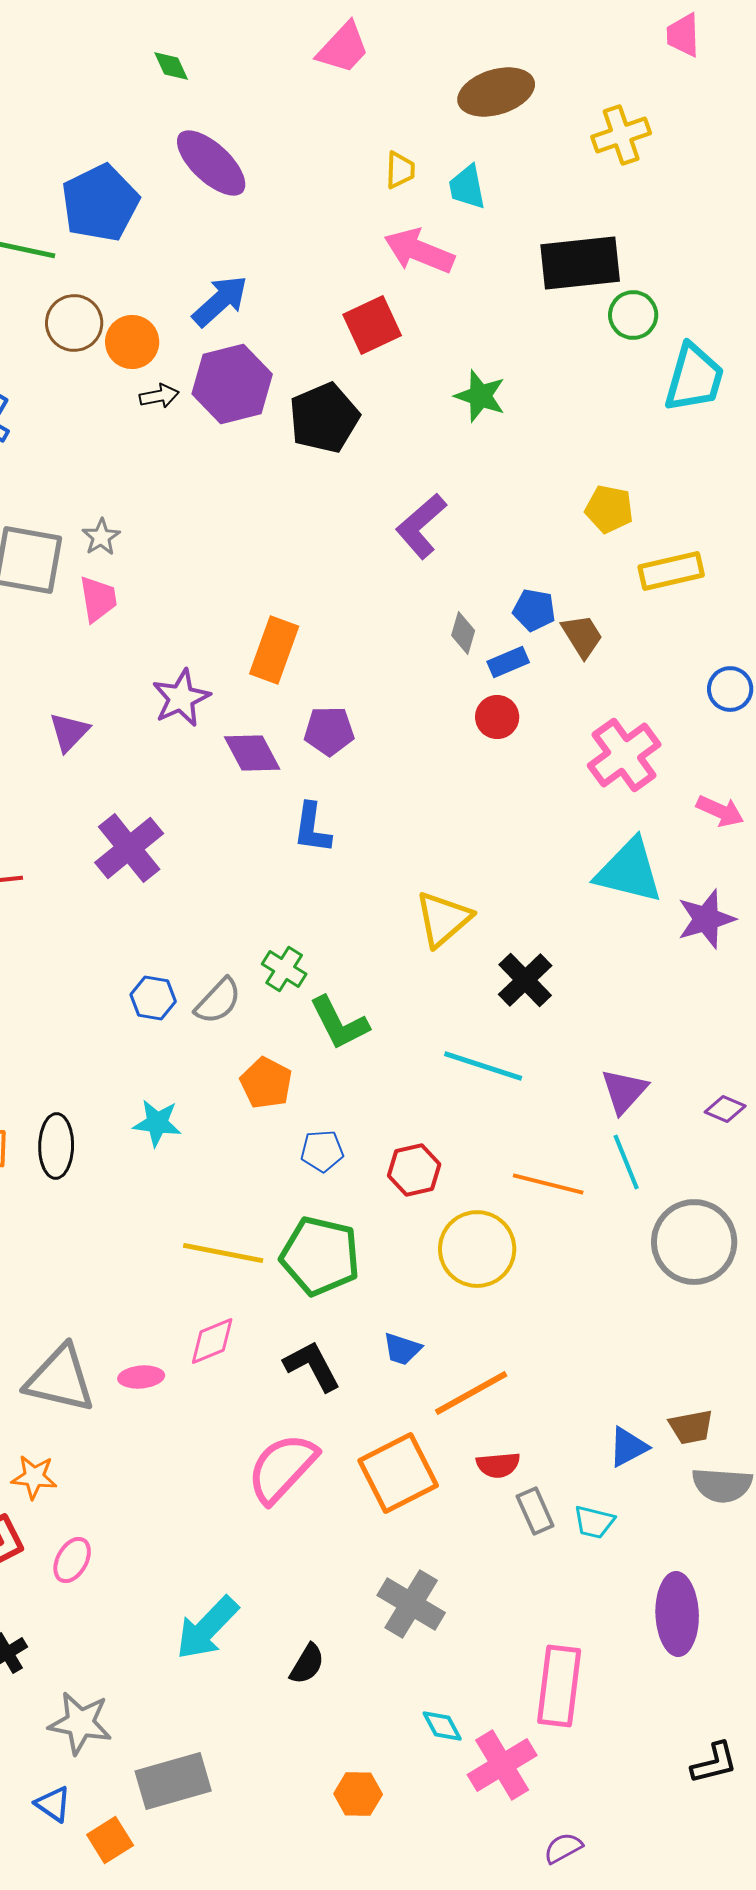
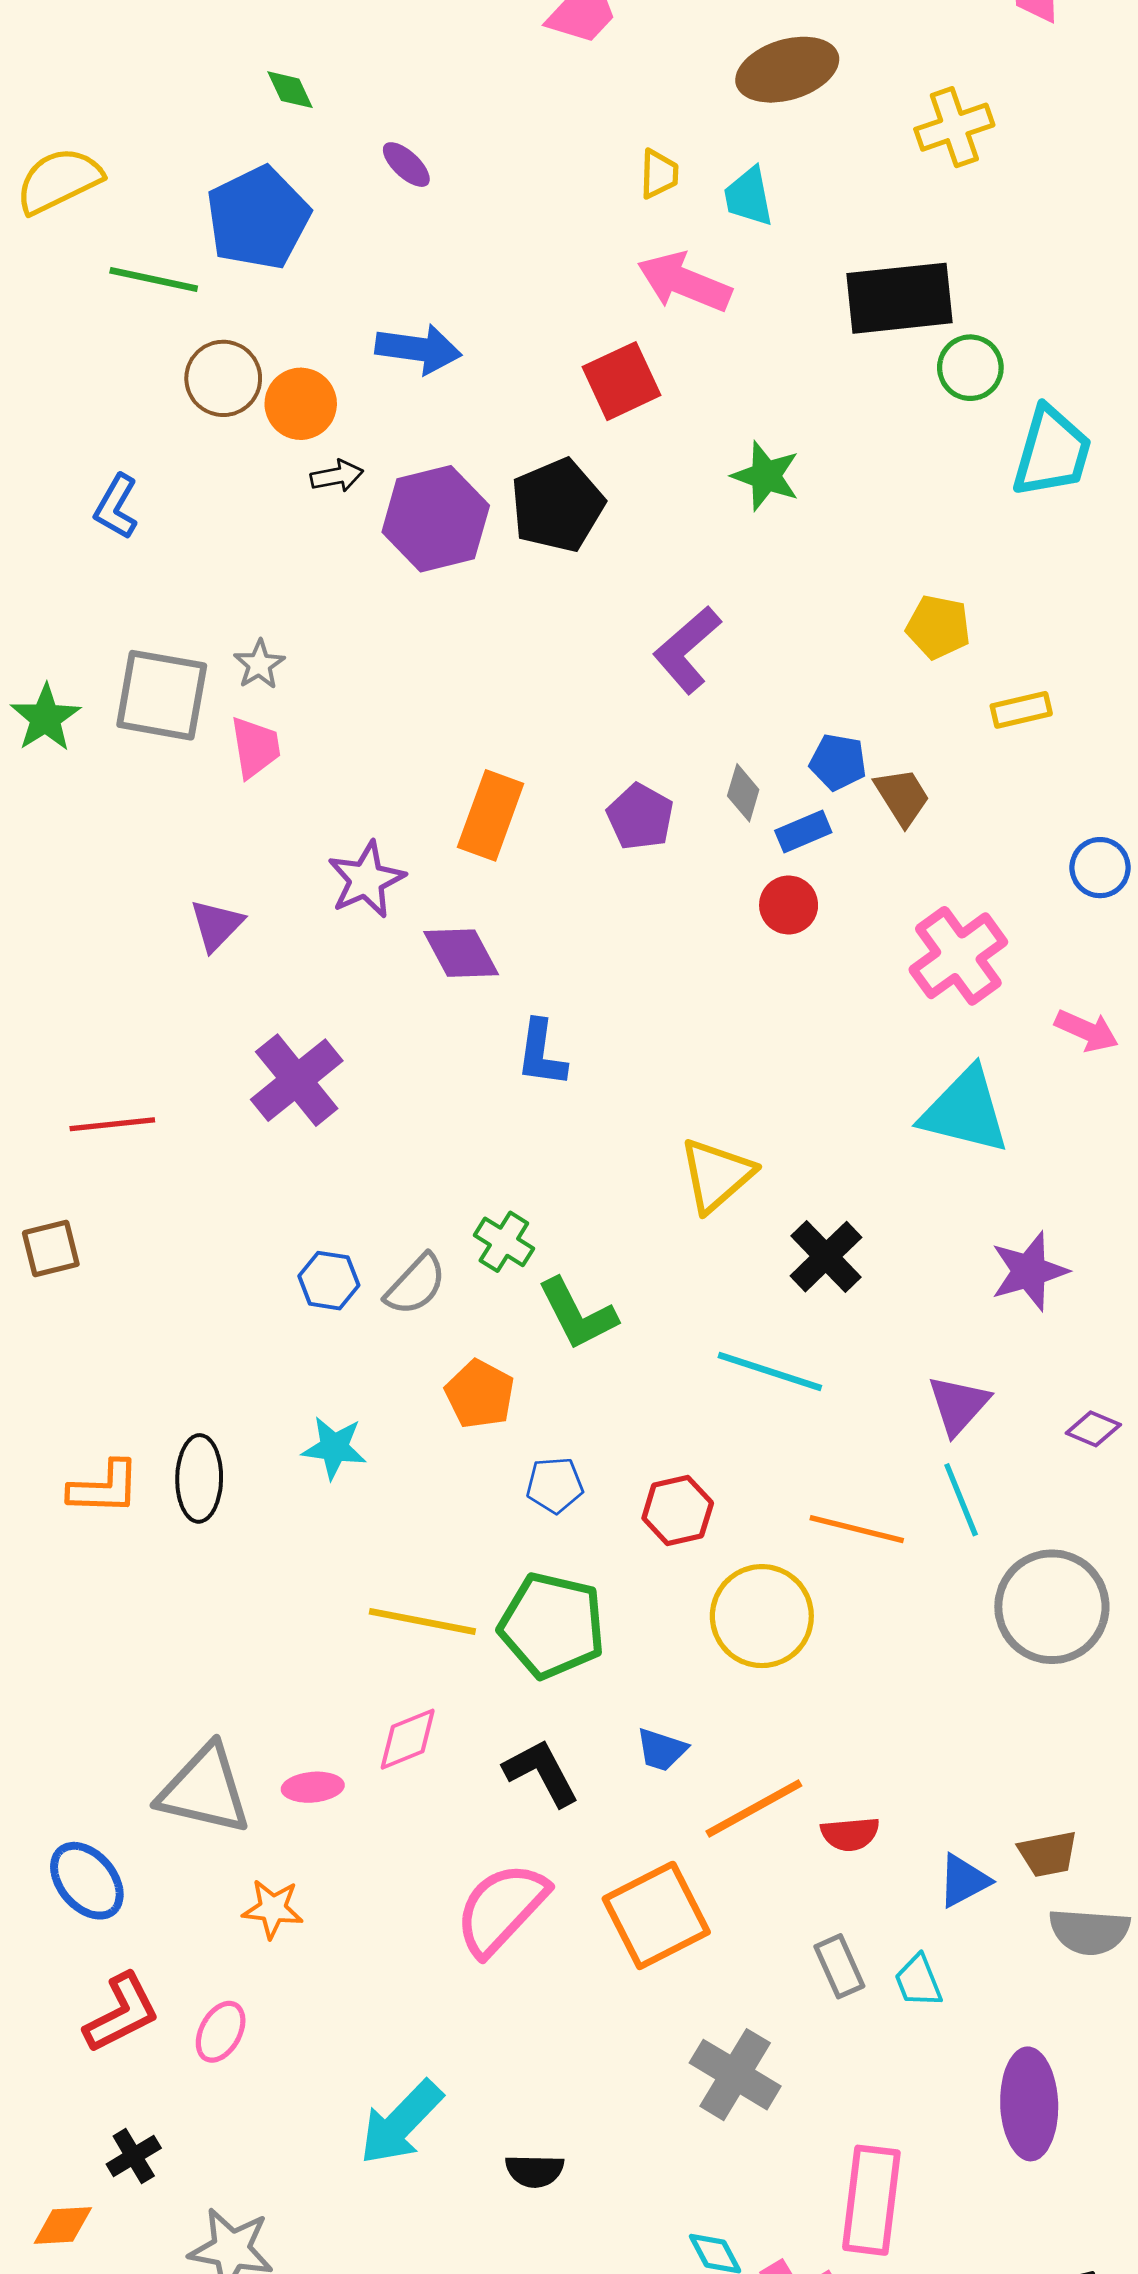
green diamond: (171, 66) -> (290, 90), moved
purple ellipse: (211, 163) -> (406, 165), size x0.5
blue arrow: (220, 301) -> (418, 349), turned 50
purple hexagon: (232, 384) -> (436, 519), moved
yellow rectangle: (671, 571) -> (1021, 710), size x0.7
purple pentagon: (329, 731) -> (640, 817), moved, turned 30
purple star: (706, 919) -> (1029, 1271), moved
red semicircle: (498, 1465) -> (850, 1834), moved
orange star: (34, 1477) -> (273, 1909), moved
cyan trapezoid: (594, 1522) -> (918, 1981), turned 54
gray cross: (411, 1604) -> (735, 2075), moved
black semicircle: (307, 1664) -> (535, 2171), turned 60

